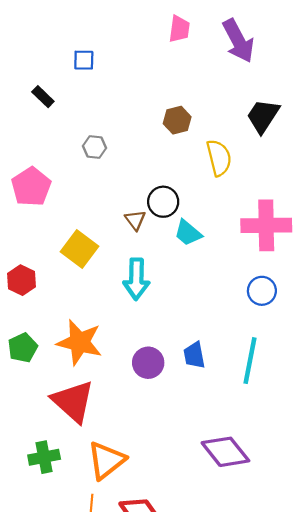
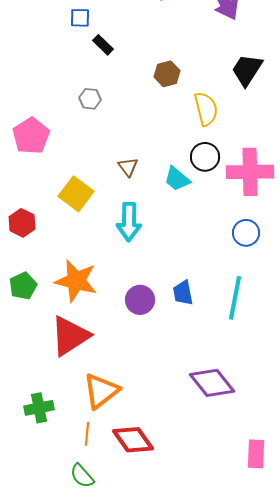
black rectangle: (43, 97) -> (103, 45), moved
black circle: (163, 202) -> (205, 157), moved
red triangle: (73, 401) -> (70, 336), turned 45
green cross: (44, 457) -> (39, 408), moved

